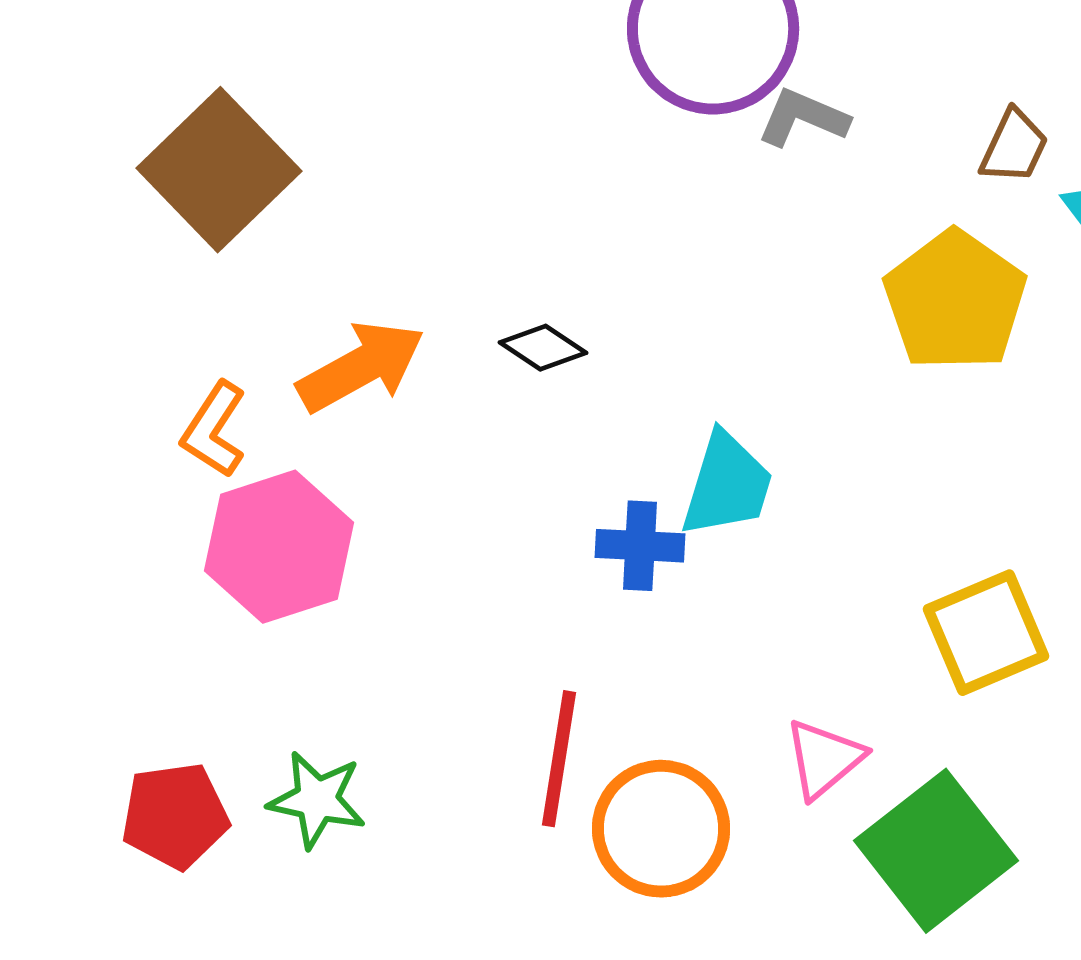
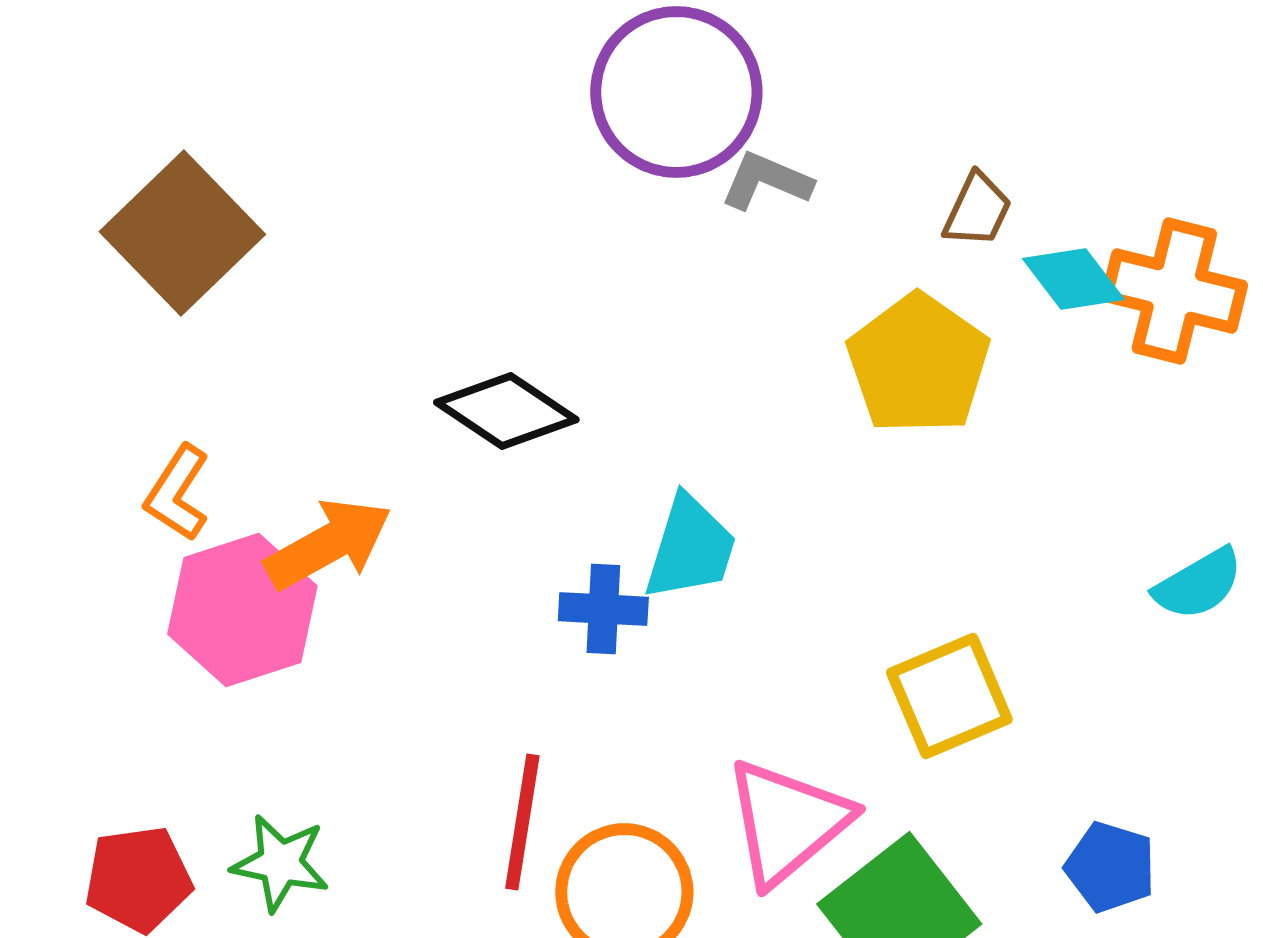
black diamond: (543, 348) -> (506, 411), size x1.6
orange arrow: (361, 367) -> (328, 544), moved
pink triangle: (824, 759) -> (787, 822), size x1.6

